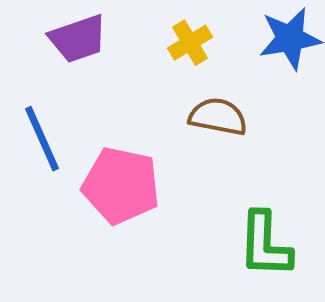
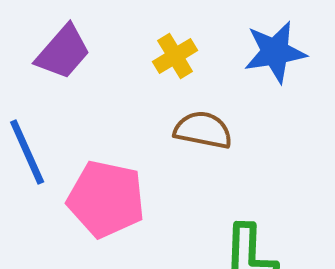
purple trapezoid: (78, 39) -> (63, 52), turned -30

